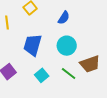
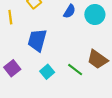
cyan circle: (67, 46) -> (95, 15), moved
brown trapezoid: (90, 64) -> (97, 59), turned 55

